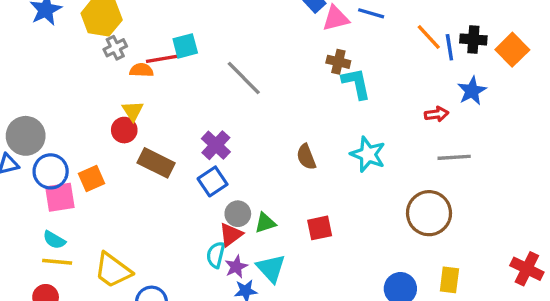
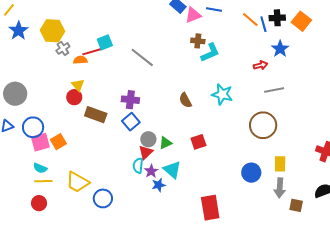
cyan L-shape: (356, 83) -> (210, 53), turned 85
gray circle: (26, 136) -> (15, 94), moved
purple cross: (216, 145) -> (130, 100), turned -30
orange square: (91, 179) -> (58, 142), moved

